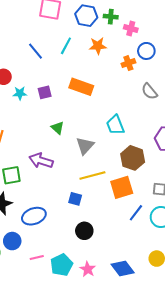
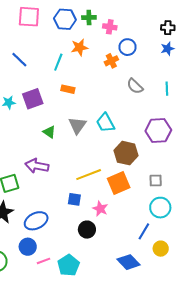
cyan line: (66, 46) -> (58, 62), moved
orange rectangle: (81, 87) -> (68, 89), size x0.6
purple square: (45, 92) -> (33, 99), size x1.5
gray triangle: (85, 146) -> (77, 125), moved
blue line: (136, 213) -> (144, 231), moved
blue circle: (12, 241) -> (28, 247), moved
pink star: (88, 269) -> (100, 209), moved

